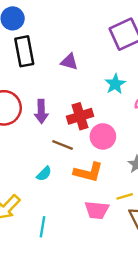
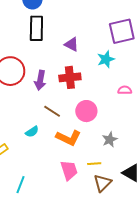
cyan star: (115, 84) -> (106, 59), moved
red cross: (80, 116) -> (70, 77), moved
pink trapezoid: (97, 210) -> (69, 170), turned -125
cyan line: (43, 227) -> (21, 185), moved

